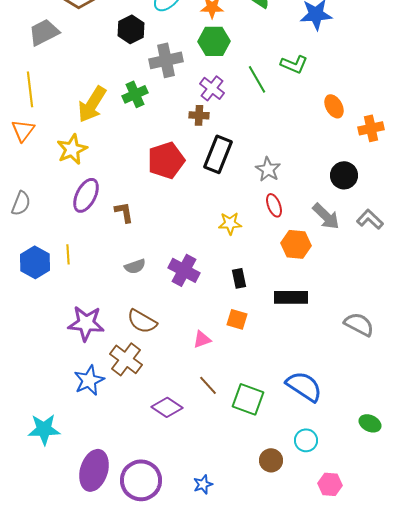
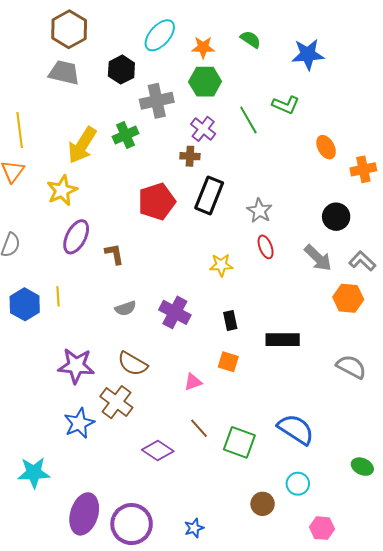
gray trapezoid: (44, 32) -> (64, 73), moved, turned 40
orange hexagon: (296, 244) -> (348, 298), moved

